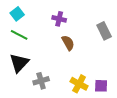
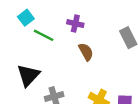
green line: (19, 35) -> (44, 35), moved

